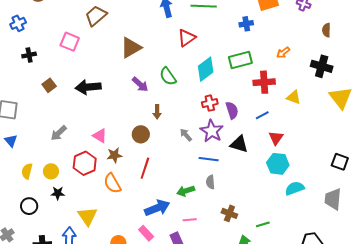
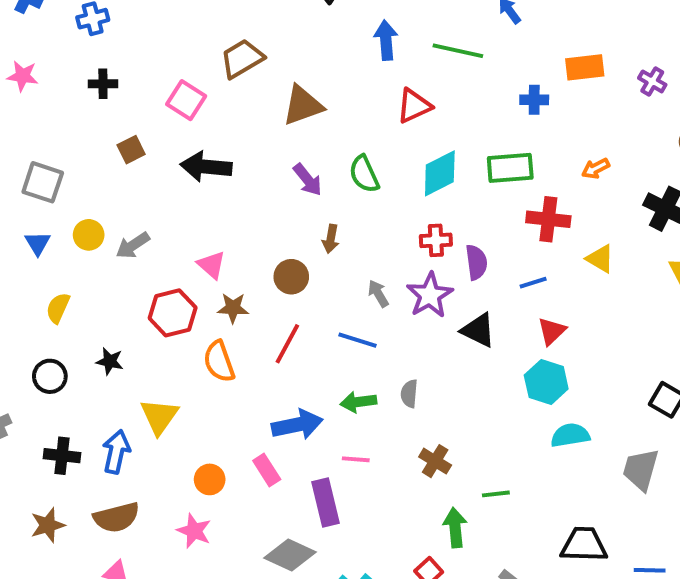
brown trapezoid: (96, 16) -> (242, 59), moved
pink square: (70, 42) -> (186, 100), moved
blue line: (209, 159) -> (357, 340), moved
yellow circle: (51, 171) -> (89, 235), moved

